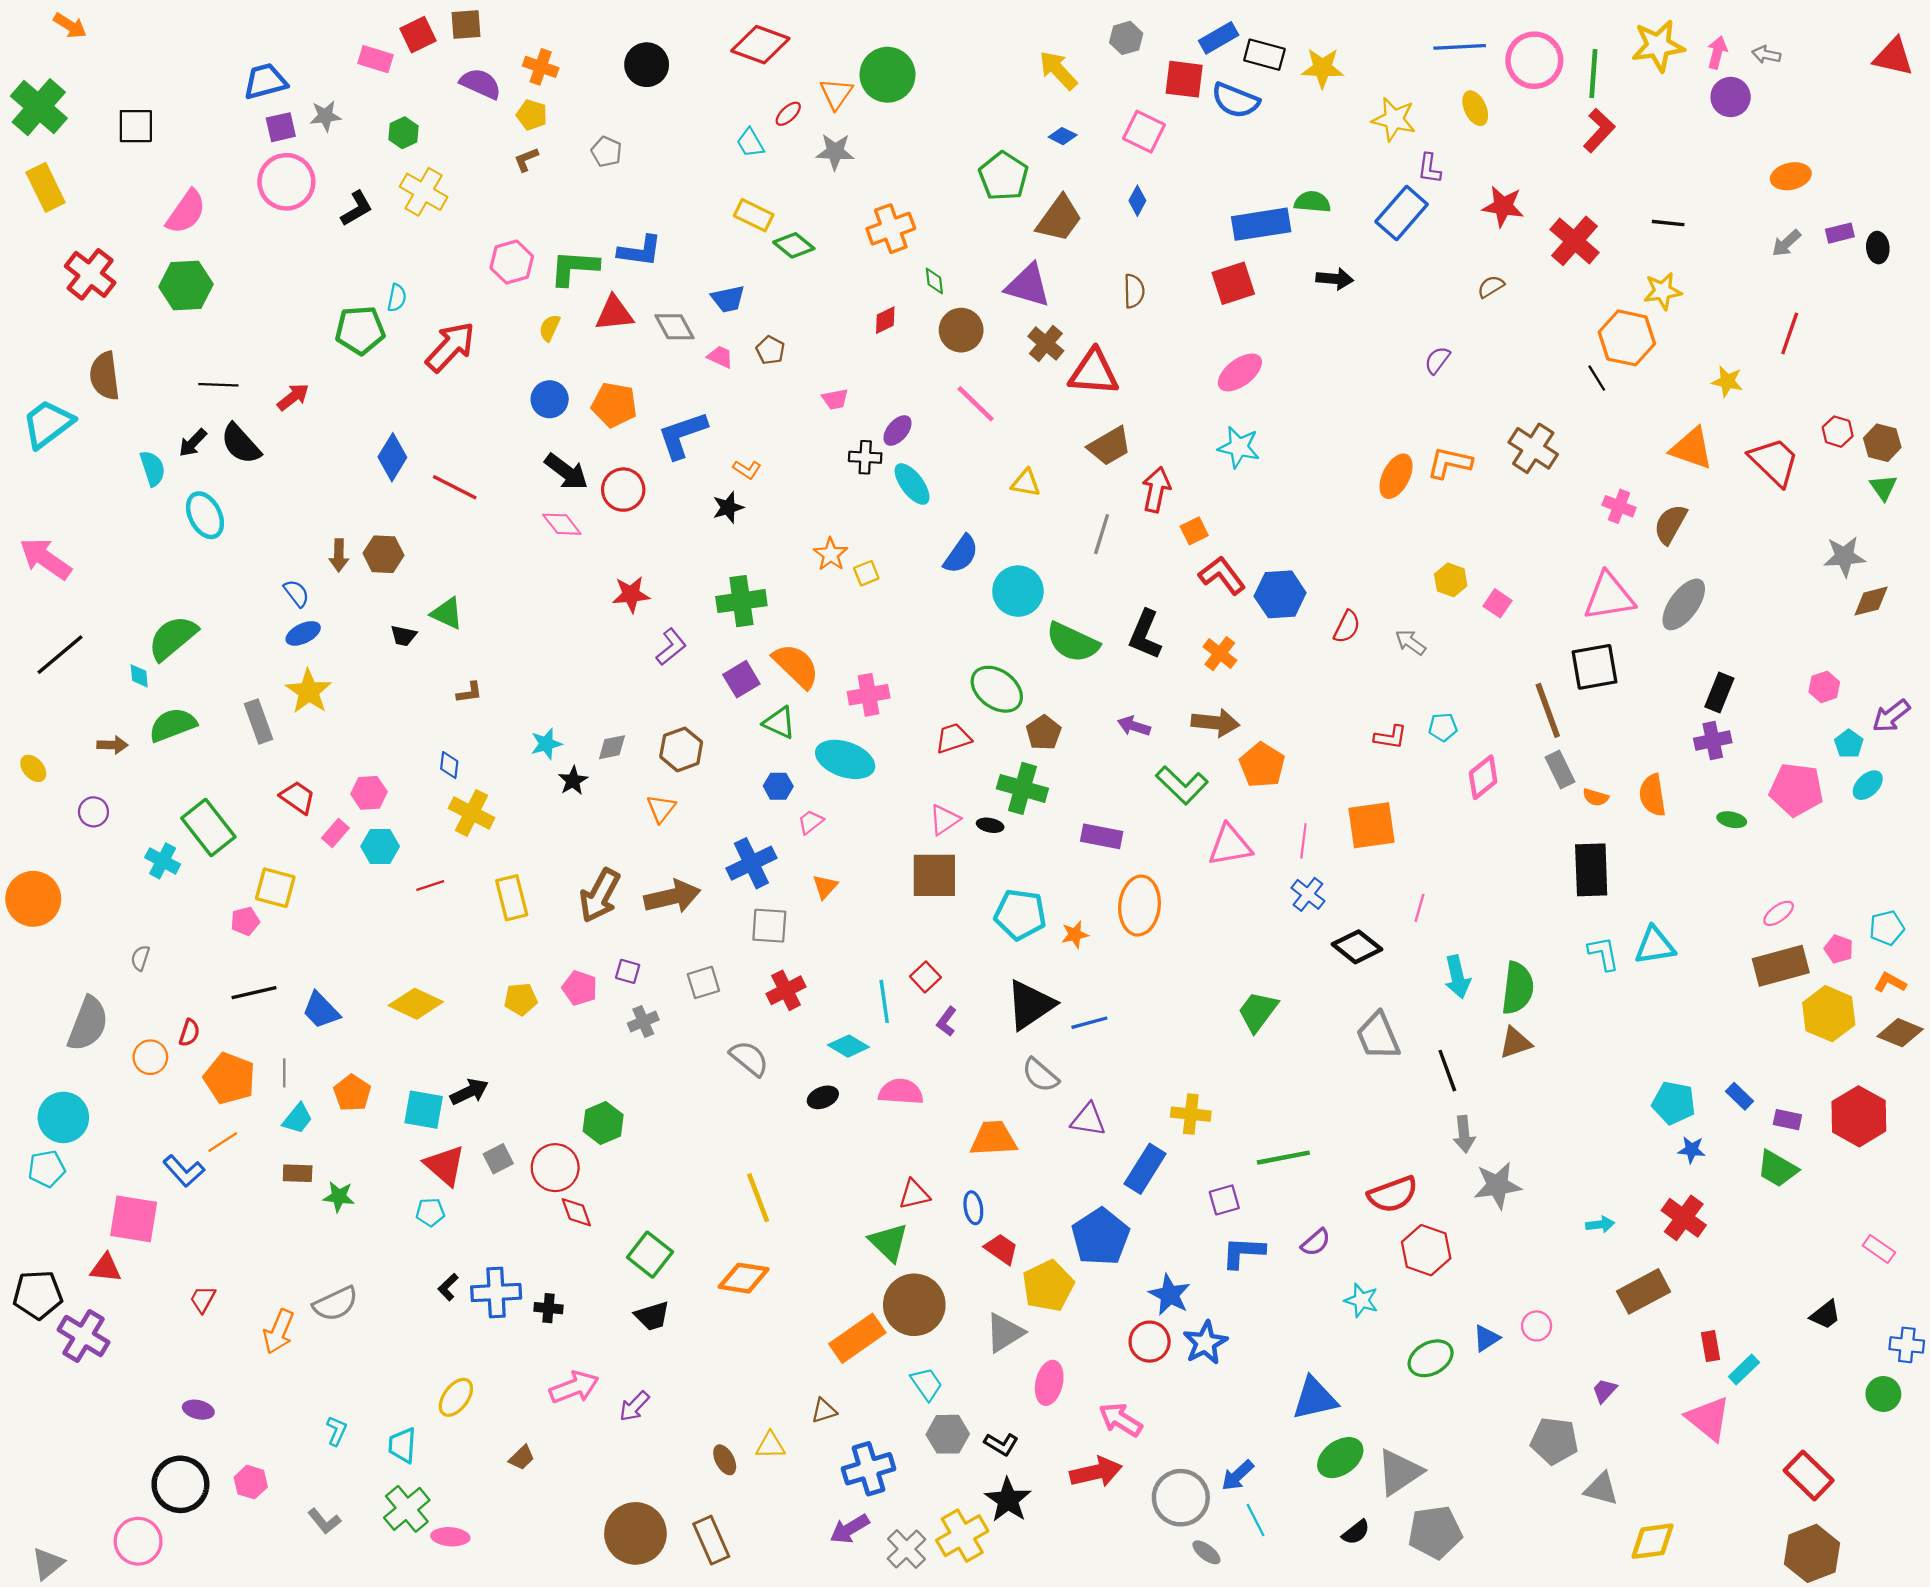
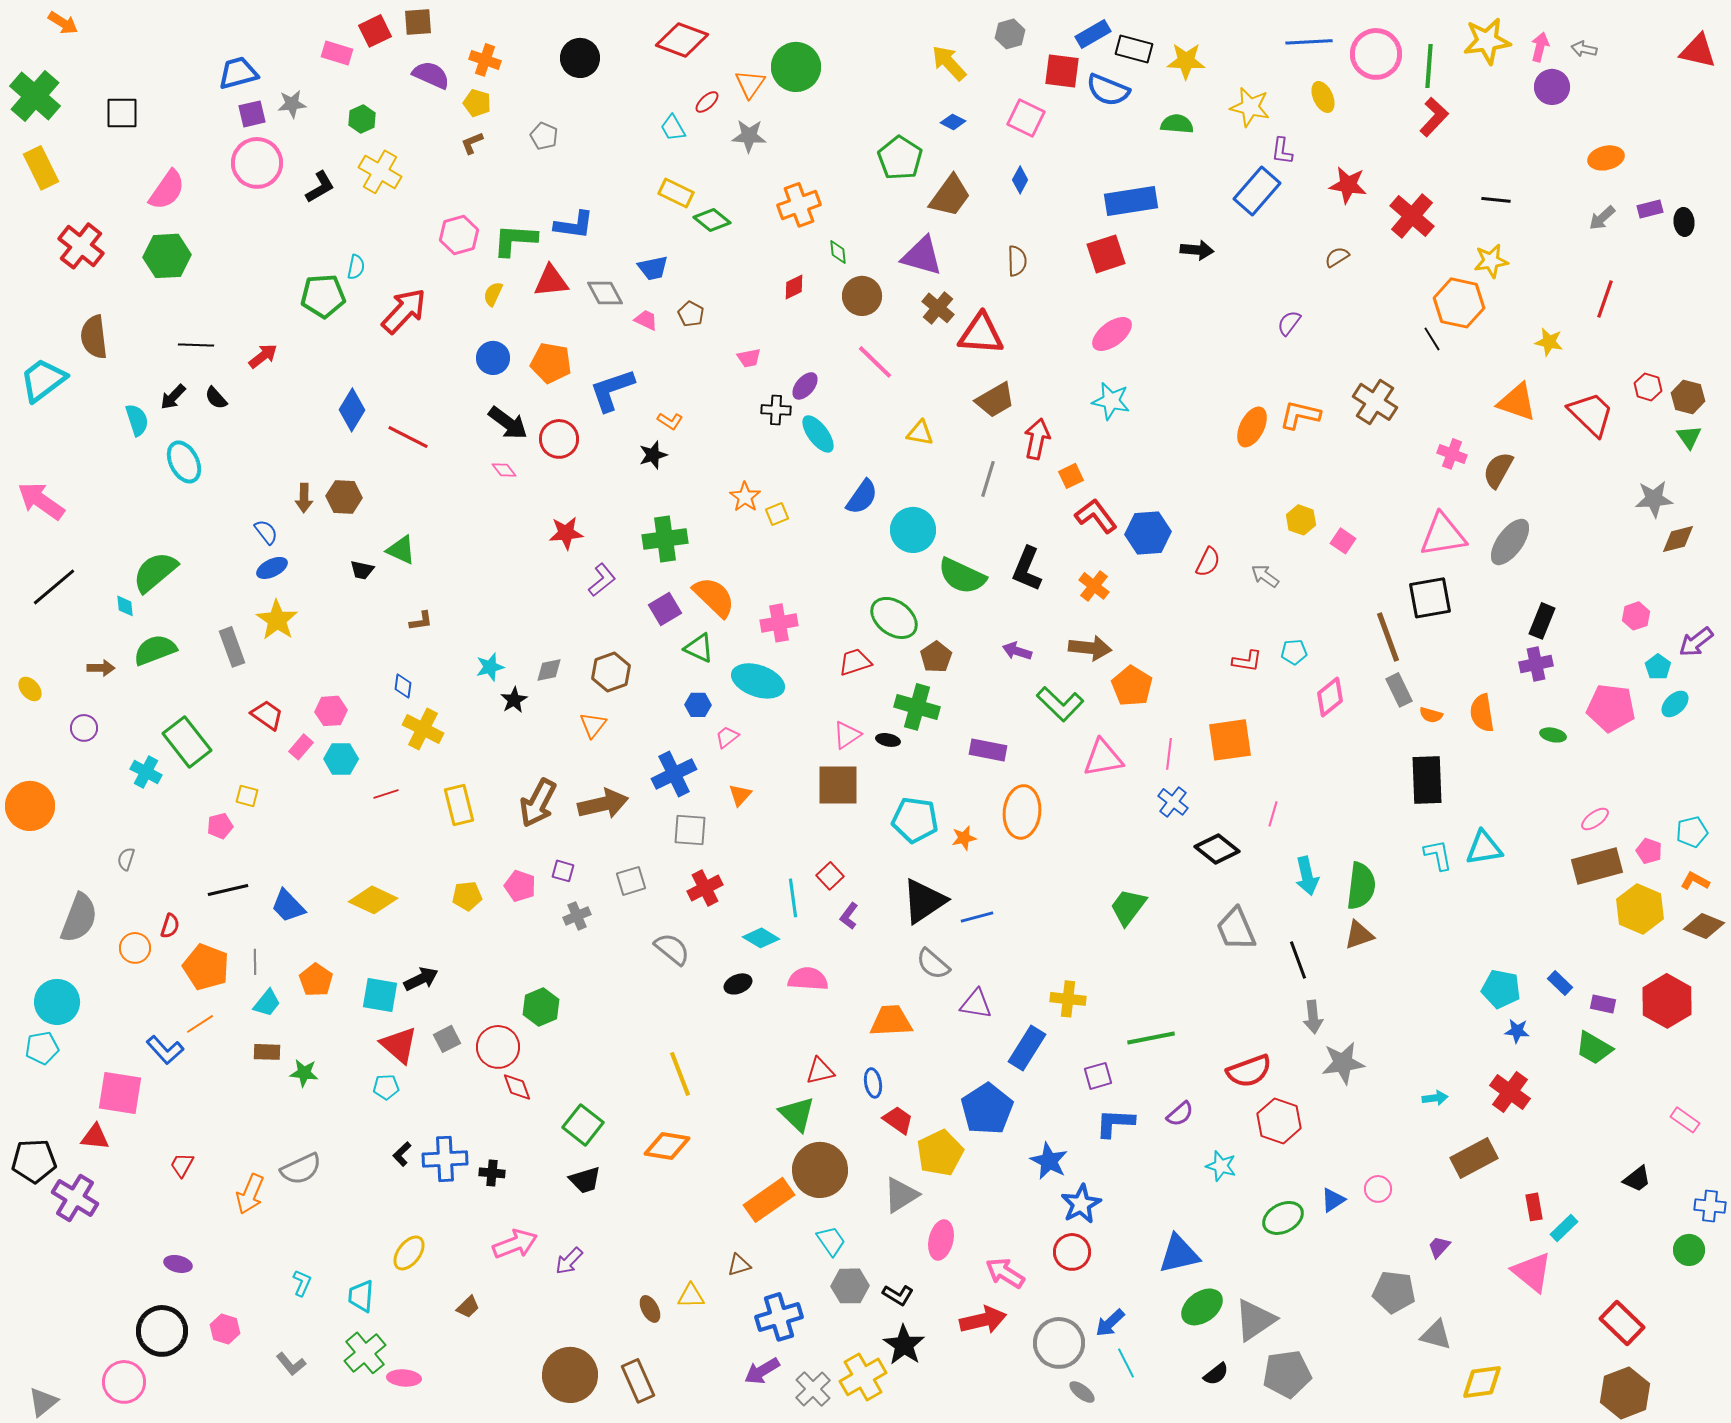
green semicircle: (1312, 202) -> (1177, 124), moved
black semicircle: (241, 444) -> (216, 398), size x0.6
pink diamond: (562, 524) -> (504, 470), size x0.7
yellow square: (275, 888) -> (247, 796), size x0.6
red circle: (1150, 1342) -> (1072, 1252), moved

